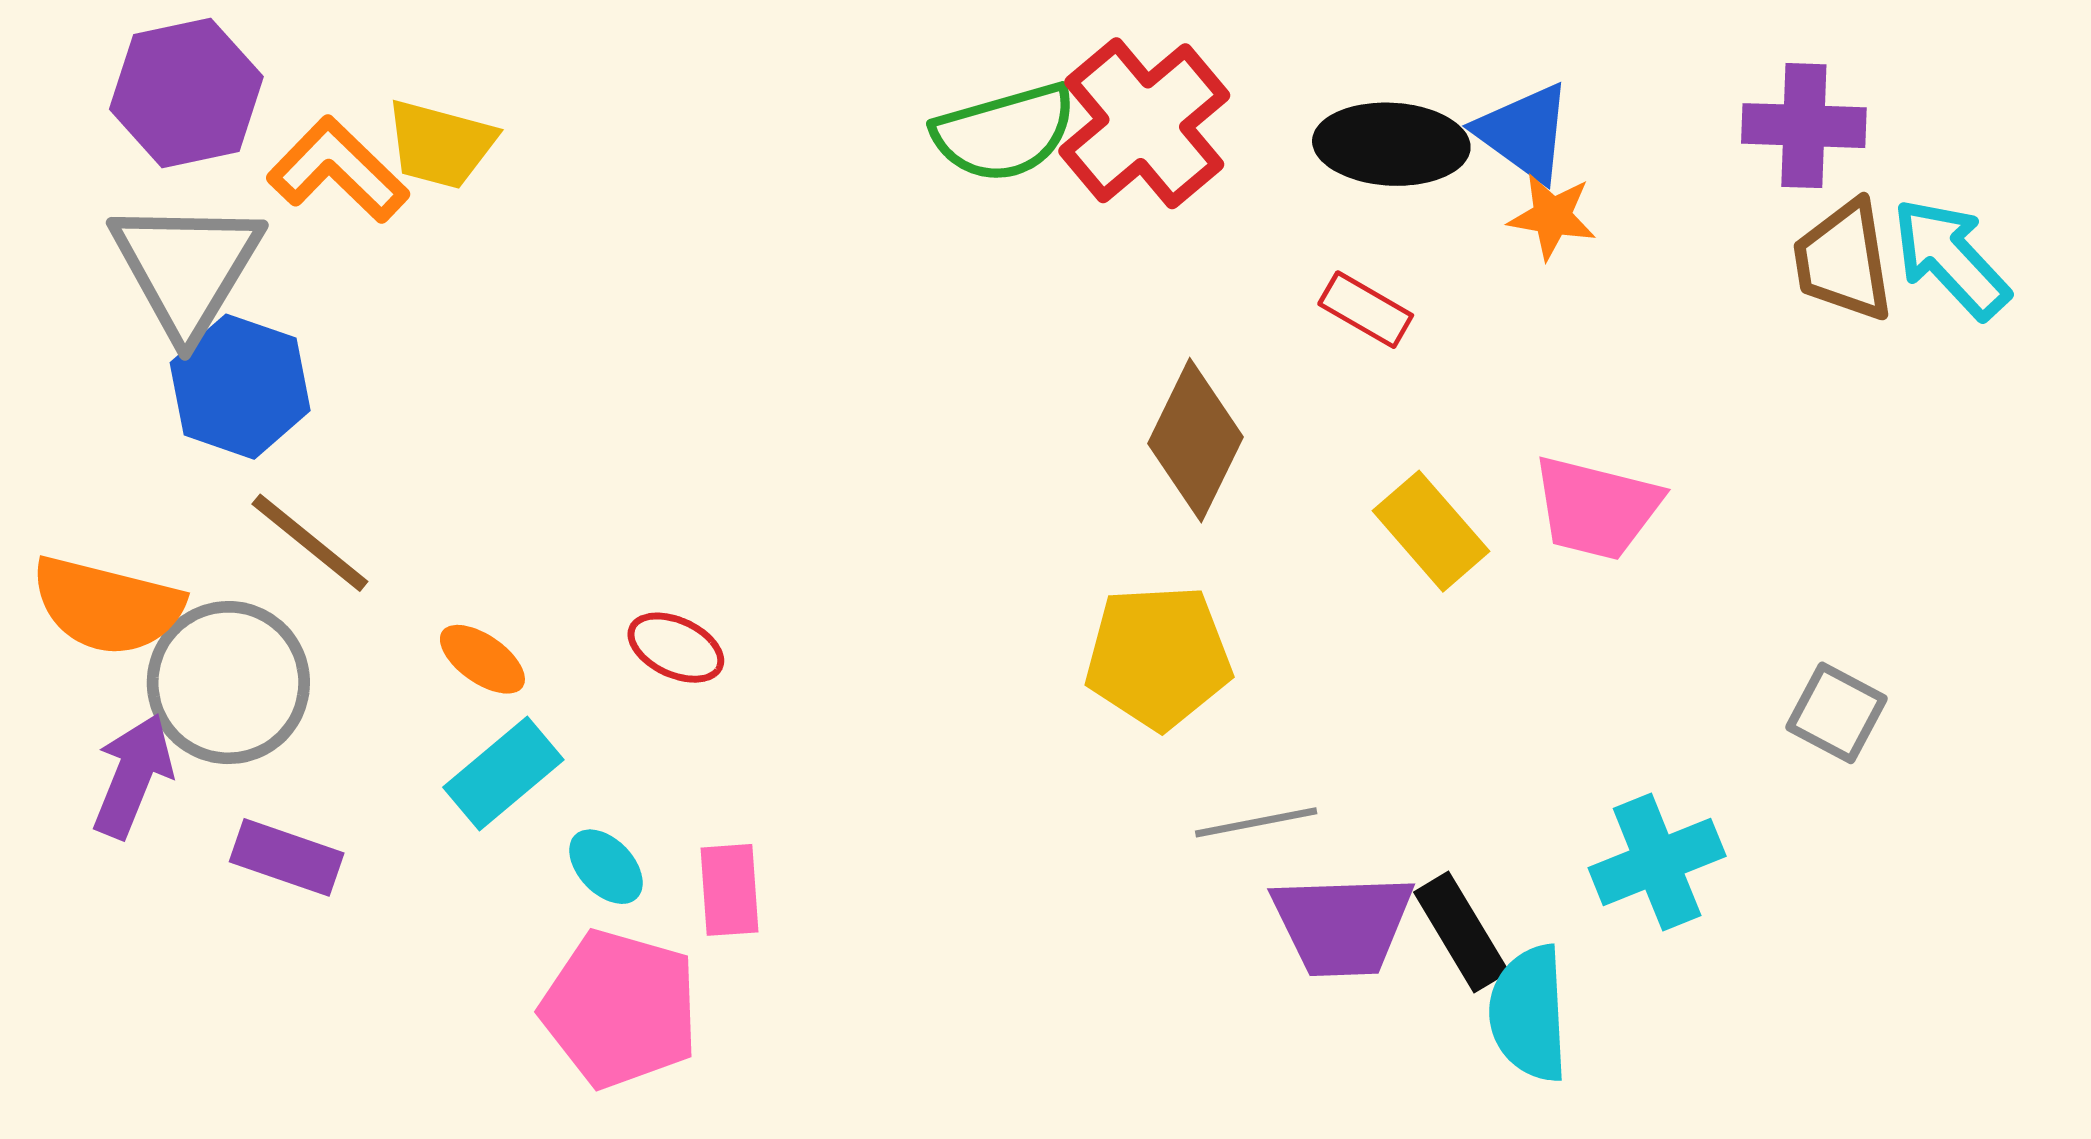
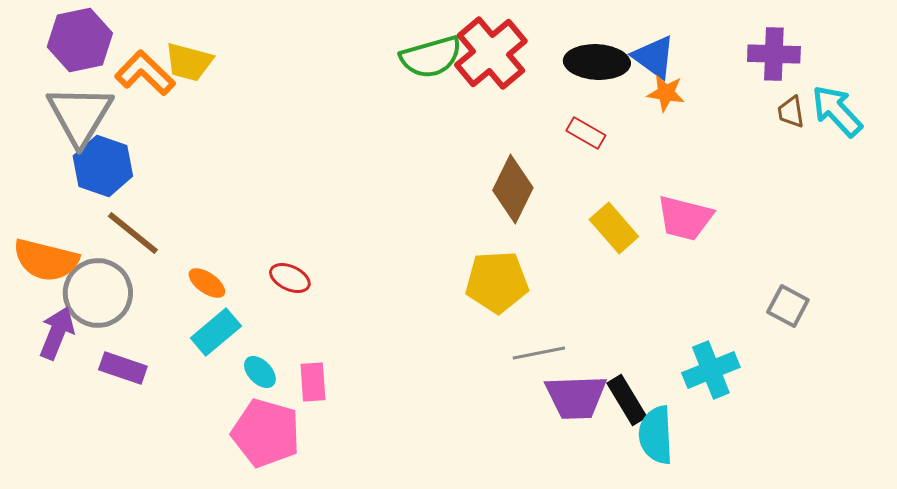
brown trapezoid: (1843, 261) -> (791, 112), size x0.6

